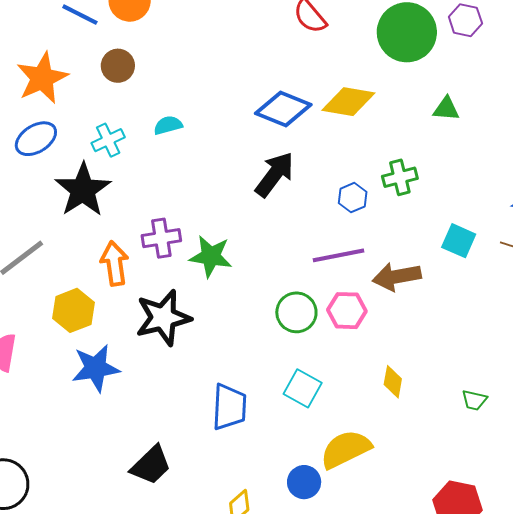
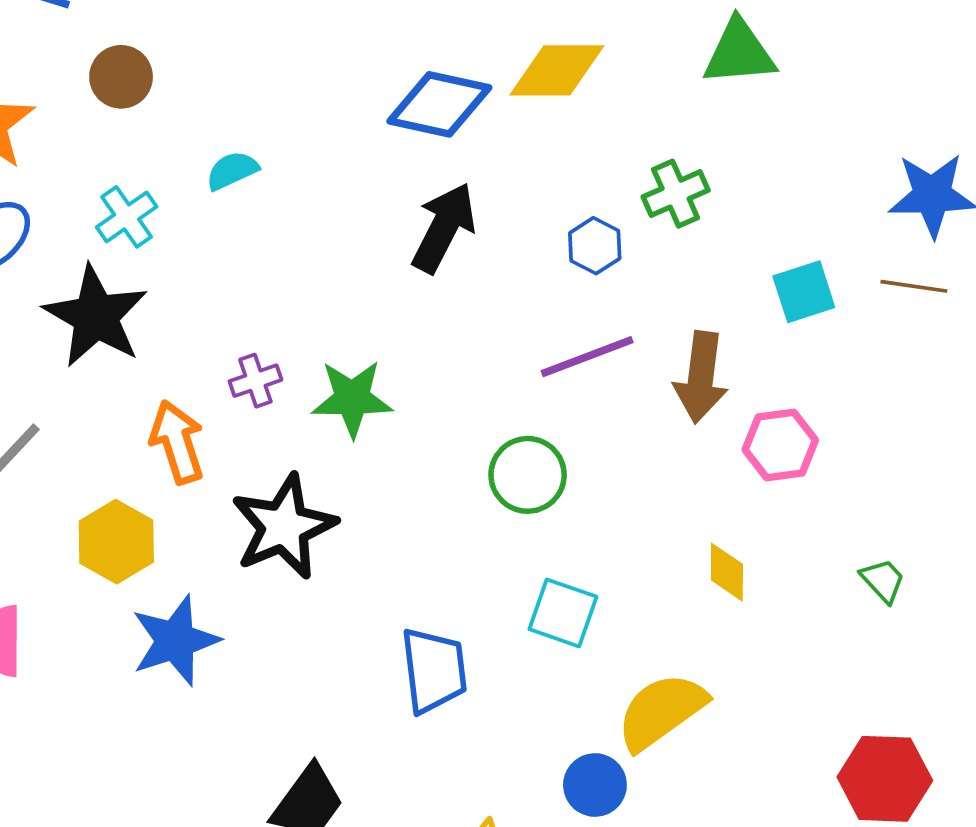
green triangle: (446, 109) -> (739, 53), size x1.5
purple cross: (161, 238) -> (255, 381), size x0.7
cyan square: (459, 241) -> (804, 292), turned -32
brown arrow: (397, 277) -> (701, 377), turned -63
pink hexagon: (347, 311) -> (780, 445), moved
green trapezoid: (474, 400) -> (883, 580), turned -136

